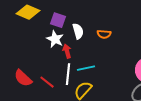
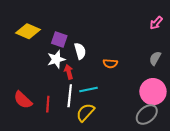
orange semicircle: (104, 34) -> (110, 64), moved
white star: (55, 39) -> (56, 59), turned 30
red line: (47, 82) -> (48, 104), turned 56

